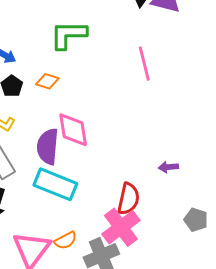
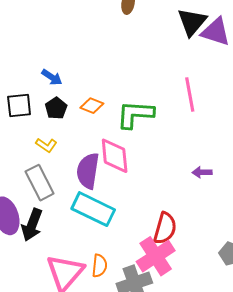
green L-shape: (68, 35) -> (135, 114), moved
purple arrow: (168, 167) -> (202, 172), moved
orange semicircle: (66, 240) -> (100, 266), turned -60

